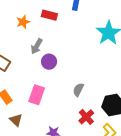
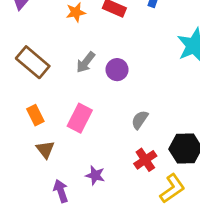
gray arrow: (37, 46) -> (86, 62), moved
purple circle: (49, 62) -> (117, 70), moved

